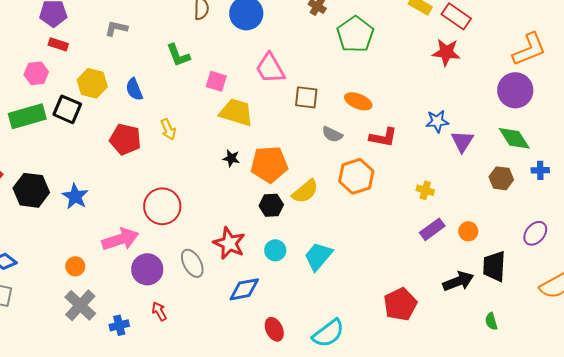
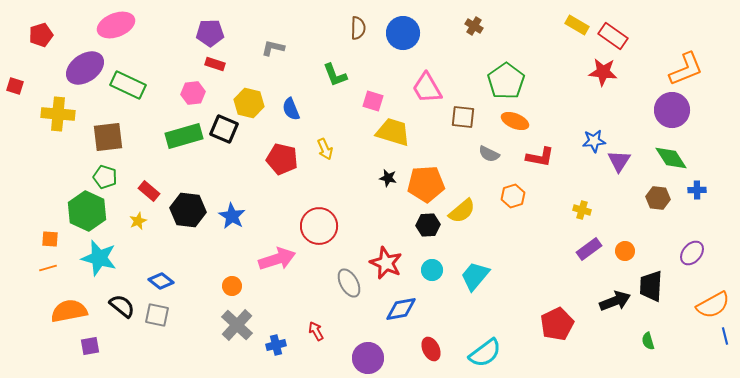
green pentagon: (355, 34) -> (506, 81), moved
orange hexagon: (356, 176) -> (513, 196), size x0.7
purple circle: (147, 269) -> (368, 358), moved

